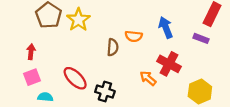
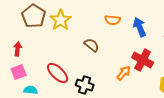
orange semicircle: (134, 36) -> (113, 20), moved
brown semicircle: (113, 47) -> (92, 45), turned -56
orange arrow: (148, 78) -> (124, 73), turned 91

